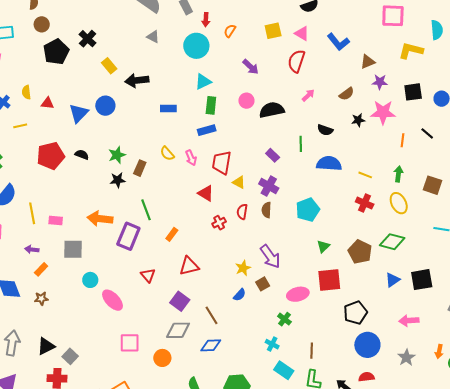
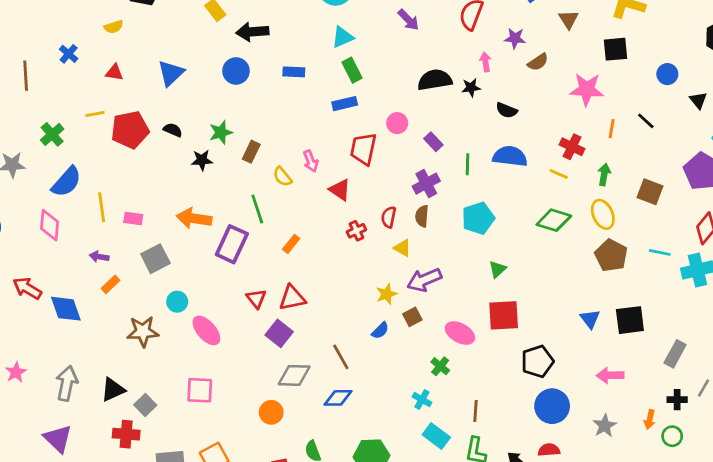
brown triangle: (368, 62) -> (569, 19), turned -42
purple star: (380, 82) -> (515, 38), moved
yellow semicircle: (26, 92) -> (114, 27), moved, turned -104
black square: (413, 92) -> (616, 49), moved
pink arrow: (308, 95) -> (486, 62), turned -56
pink circle: (246, 101) -> (397, 123), moved
red triangle: (47, 103) -> (114, 72), moved
green rectangle: (211, 105) -> (352, 70), turned -36
blue circle: (105, 106) -> (236, 71), moved
black star: (358, 120) -> (471, 88), moved
yellow line: (20, 126) -> (95, 114), moved
green line: (301, 144) -> (468, 164), moved
yellow semicircle: (167, 154) -> (282, 177), moved
pink arrow: (191, 158) -> (311, 161), moved
black star: (118, 180) -> (202, 160), moved
yellow triangle: (239, 182) -> (402, 248), moved
purple cross: (269, 186) -> (426, 184), turned 30
red cross: (365, 203) -> (572, 147), moved
green diamond: (392, 242) -> (554, 220), moved
gray square: (73, 249) -> (155, 259), turned -30
brown pentagon: (360, 252) -> (611, 255), moved
purple arrow: (270, 256) -> (424, 280), turned 100
red triangle: (189, 266) -> (292, 298), moved
blue triangle: (393, 280) -> (590, 319), turned -35
pink ellipse: (298, 294) -> (460, 333), turned 40
brown star: (41, 299) -> (143, 332), moved, size x1.6
purple square: (180, 301) -> (279, 333), moved
pink square: (130, 343) -> (200, 390), moved

